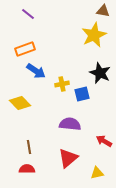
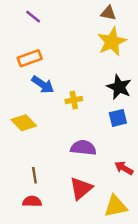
brown triangle: (103, 11) -> (108, 13), moved
blue square: (82, 94) -> (118, 118), moved
yellow triangle: (97, 173) -> (116, 206), size x1.5

